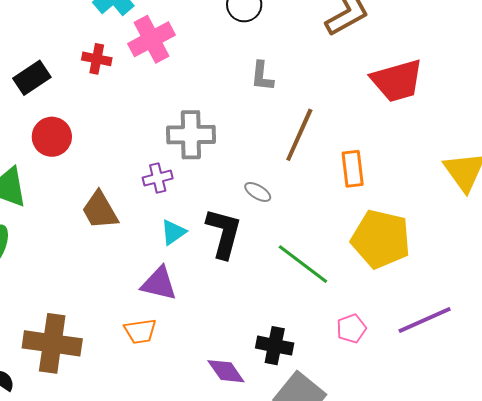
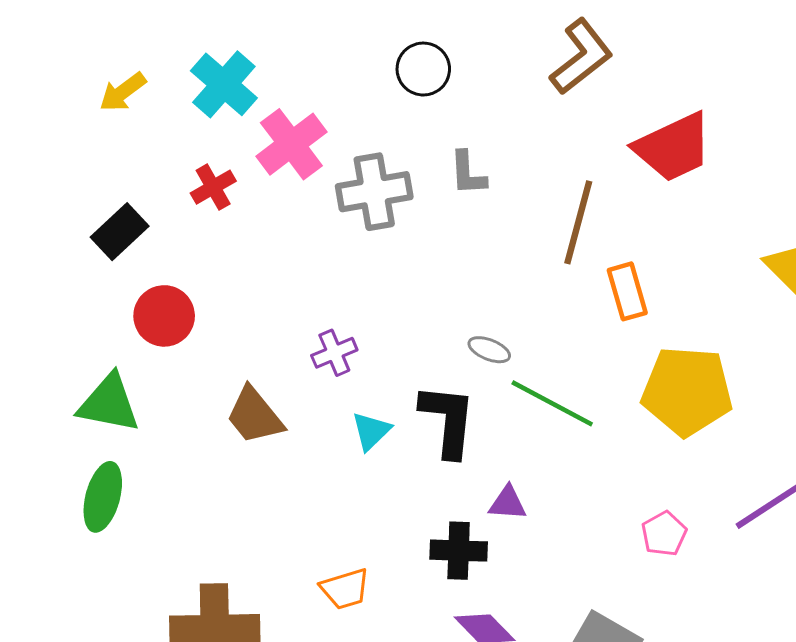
red cross: (97, 59) -> (213, 187), turned -32
gray cross: (191, 135) -> (374, 192), moved
brown line: (299, 135) -> (578, 222), moved
green line: (303, 264) -> (552, 403), moved
purple triangle: (159, 284) -> (508, 503), moved, size x0.7
black cross: (275, 346) -> (459, 551), moved

